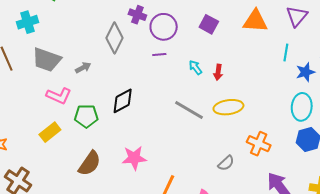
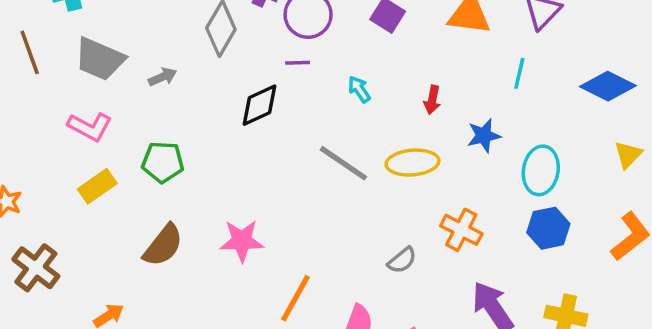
red arrow: (218, 72) -> (432, 100), moved
blue star: (305, 72) -> (484, 136), moved
pink L-shape: (59, 96) -> (90, 127), moved
black diamond: (123, 101) -> (260, 105), moved

